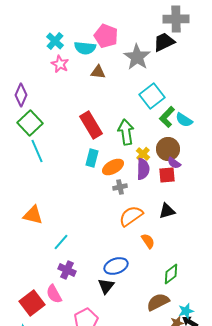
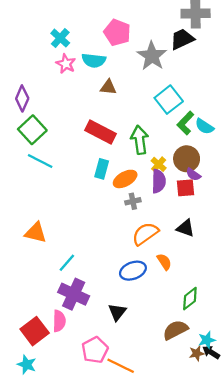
cyan semicircle: (85, 48) -> (94, 60), moved
brown triangle: (98, 72) -> (108, 87), moved
red rectangle: (91, 125) -> (100, 132), turned -32
cyan line: (37, 151) -> (40, 161), turned -40
black triangle: (167, 211) -> (185, 228), turned 36
blue ellipse: (116, 266) -> (133, 271), moved
purple cross: (67, 270) -> (74, 294), size x1.5
pink semicircle: (54, 294) -> (59, 321), turned -150

